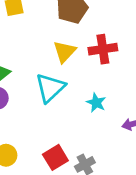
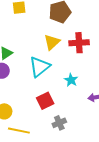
red square: (55, 157) -> (45, 101), moved

